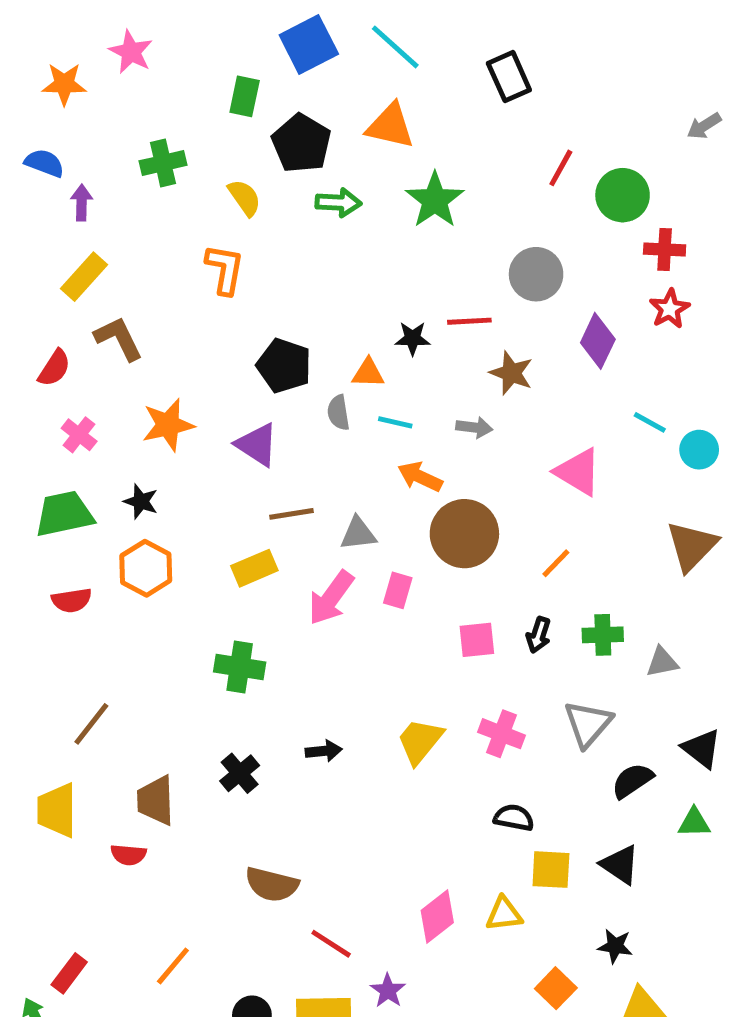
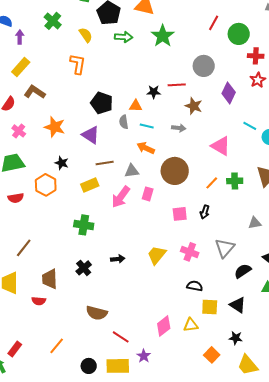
green cross: (163, 163) -> (53, 21), turned -36
brown L-shape: (119, 338) -> (35, 92), turned -30
orange star: (168, 425) -> (55, 127), turned 30
orange arrow: (420, 477) -> (146, 148), moved
black star: (141, 501) -> (62, 163), moved
green cross: (603, 635) -> (235, 181), moved

